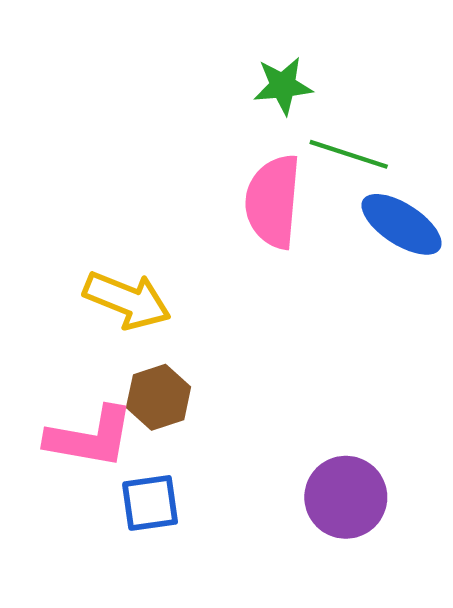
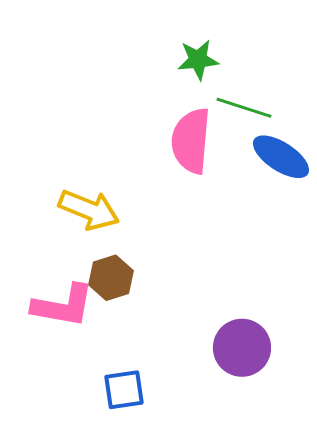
blue square: (150, 503) -> (124, 390), moved

